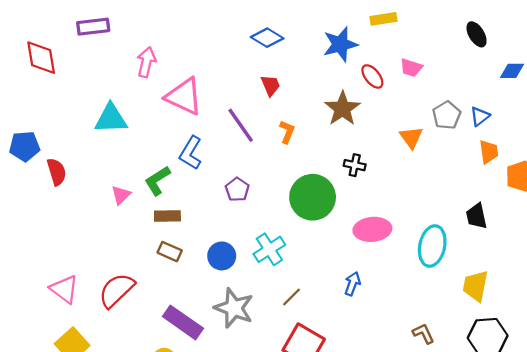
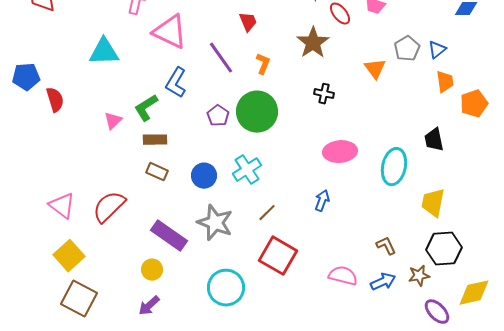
green circle: (313, 197) -> (257, 112), moved

